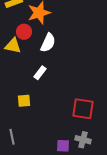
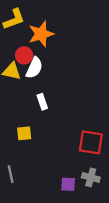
white semicircle: (48, 43) -> (34, 68), moved
white rectangle: (40, 73) -> (42, 102), turned -56

